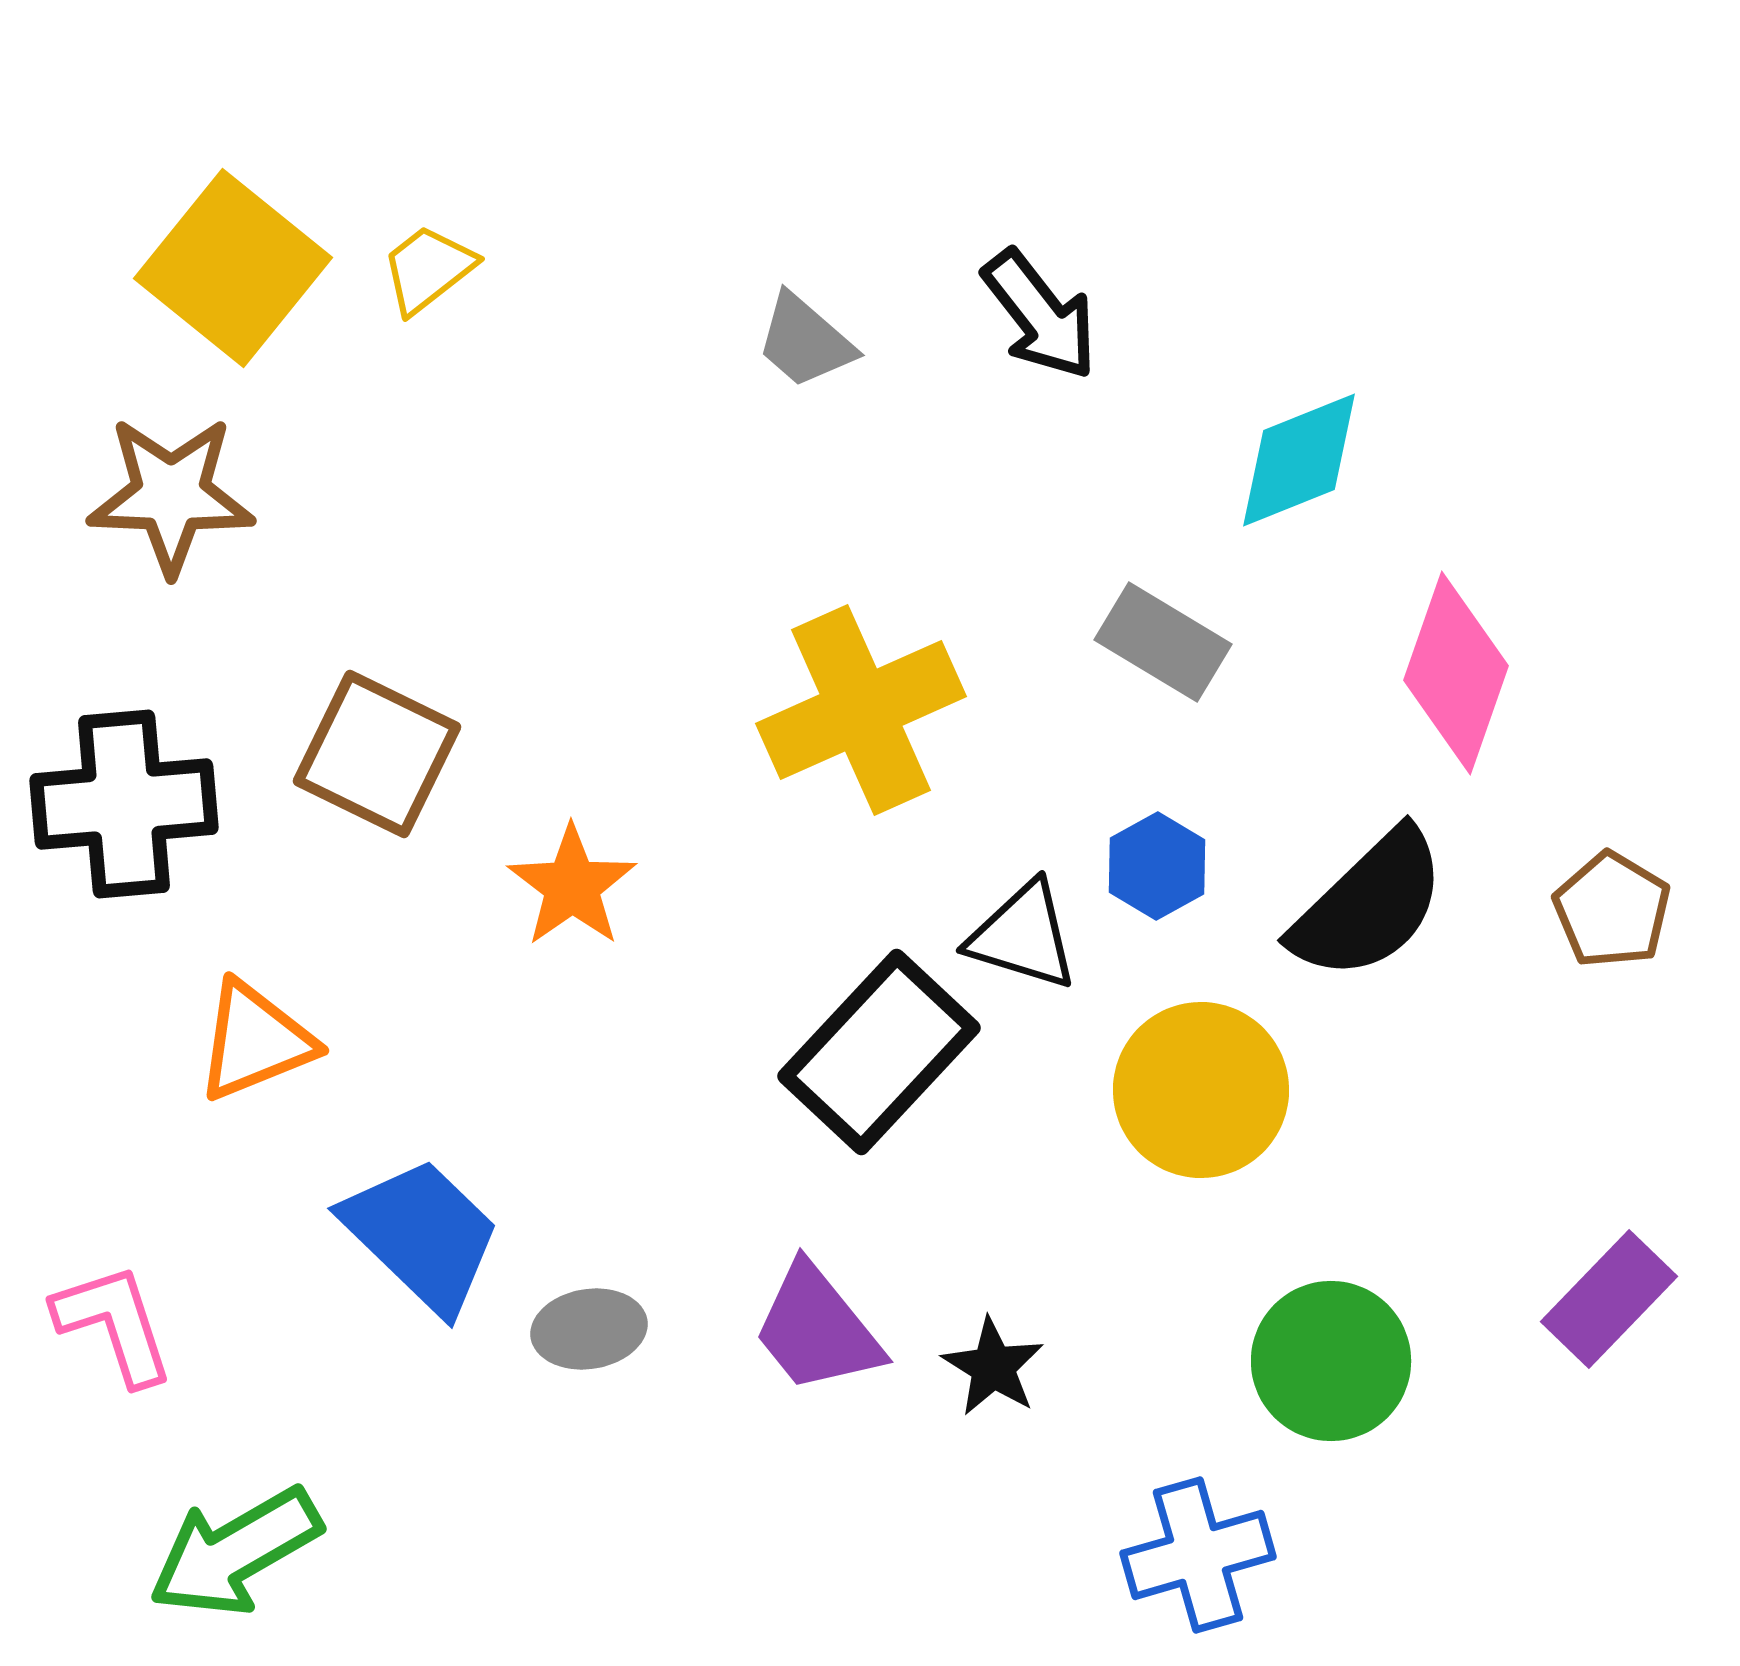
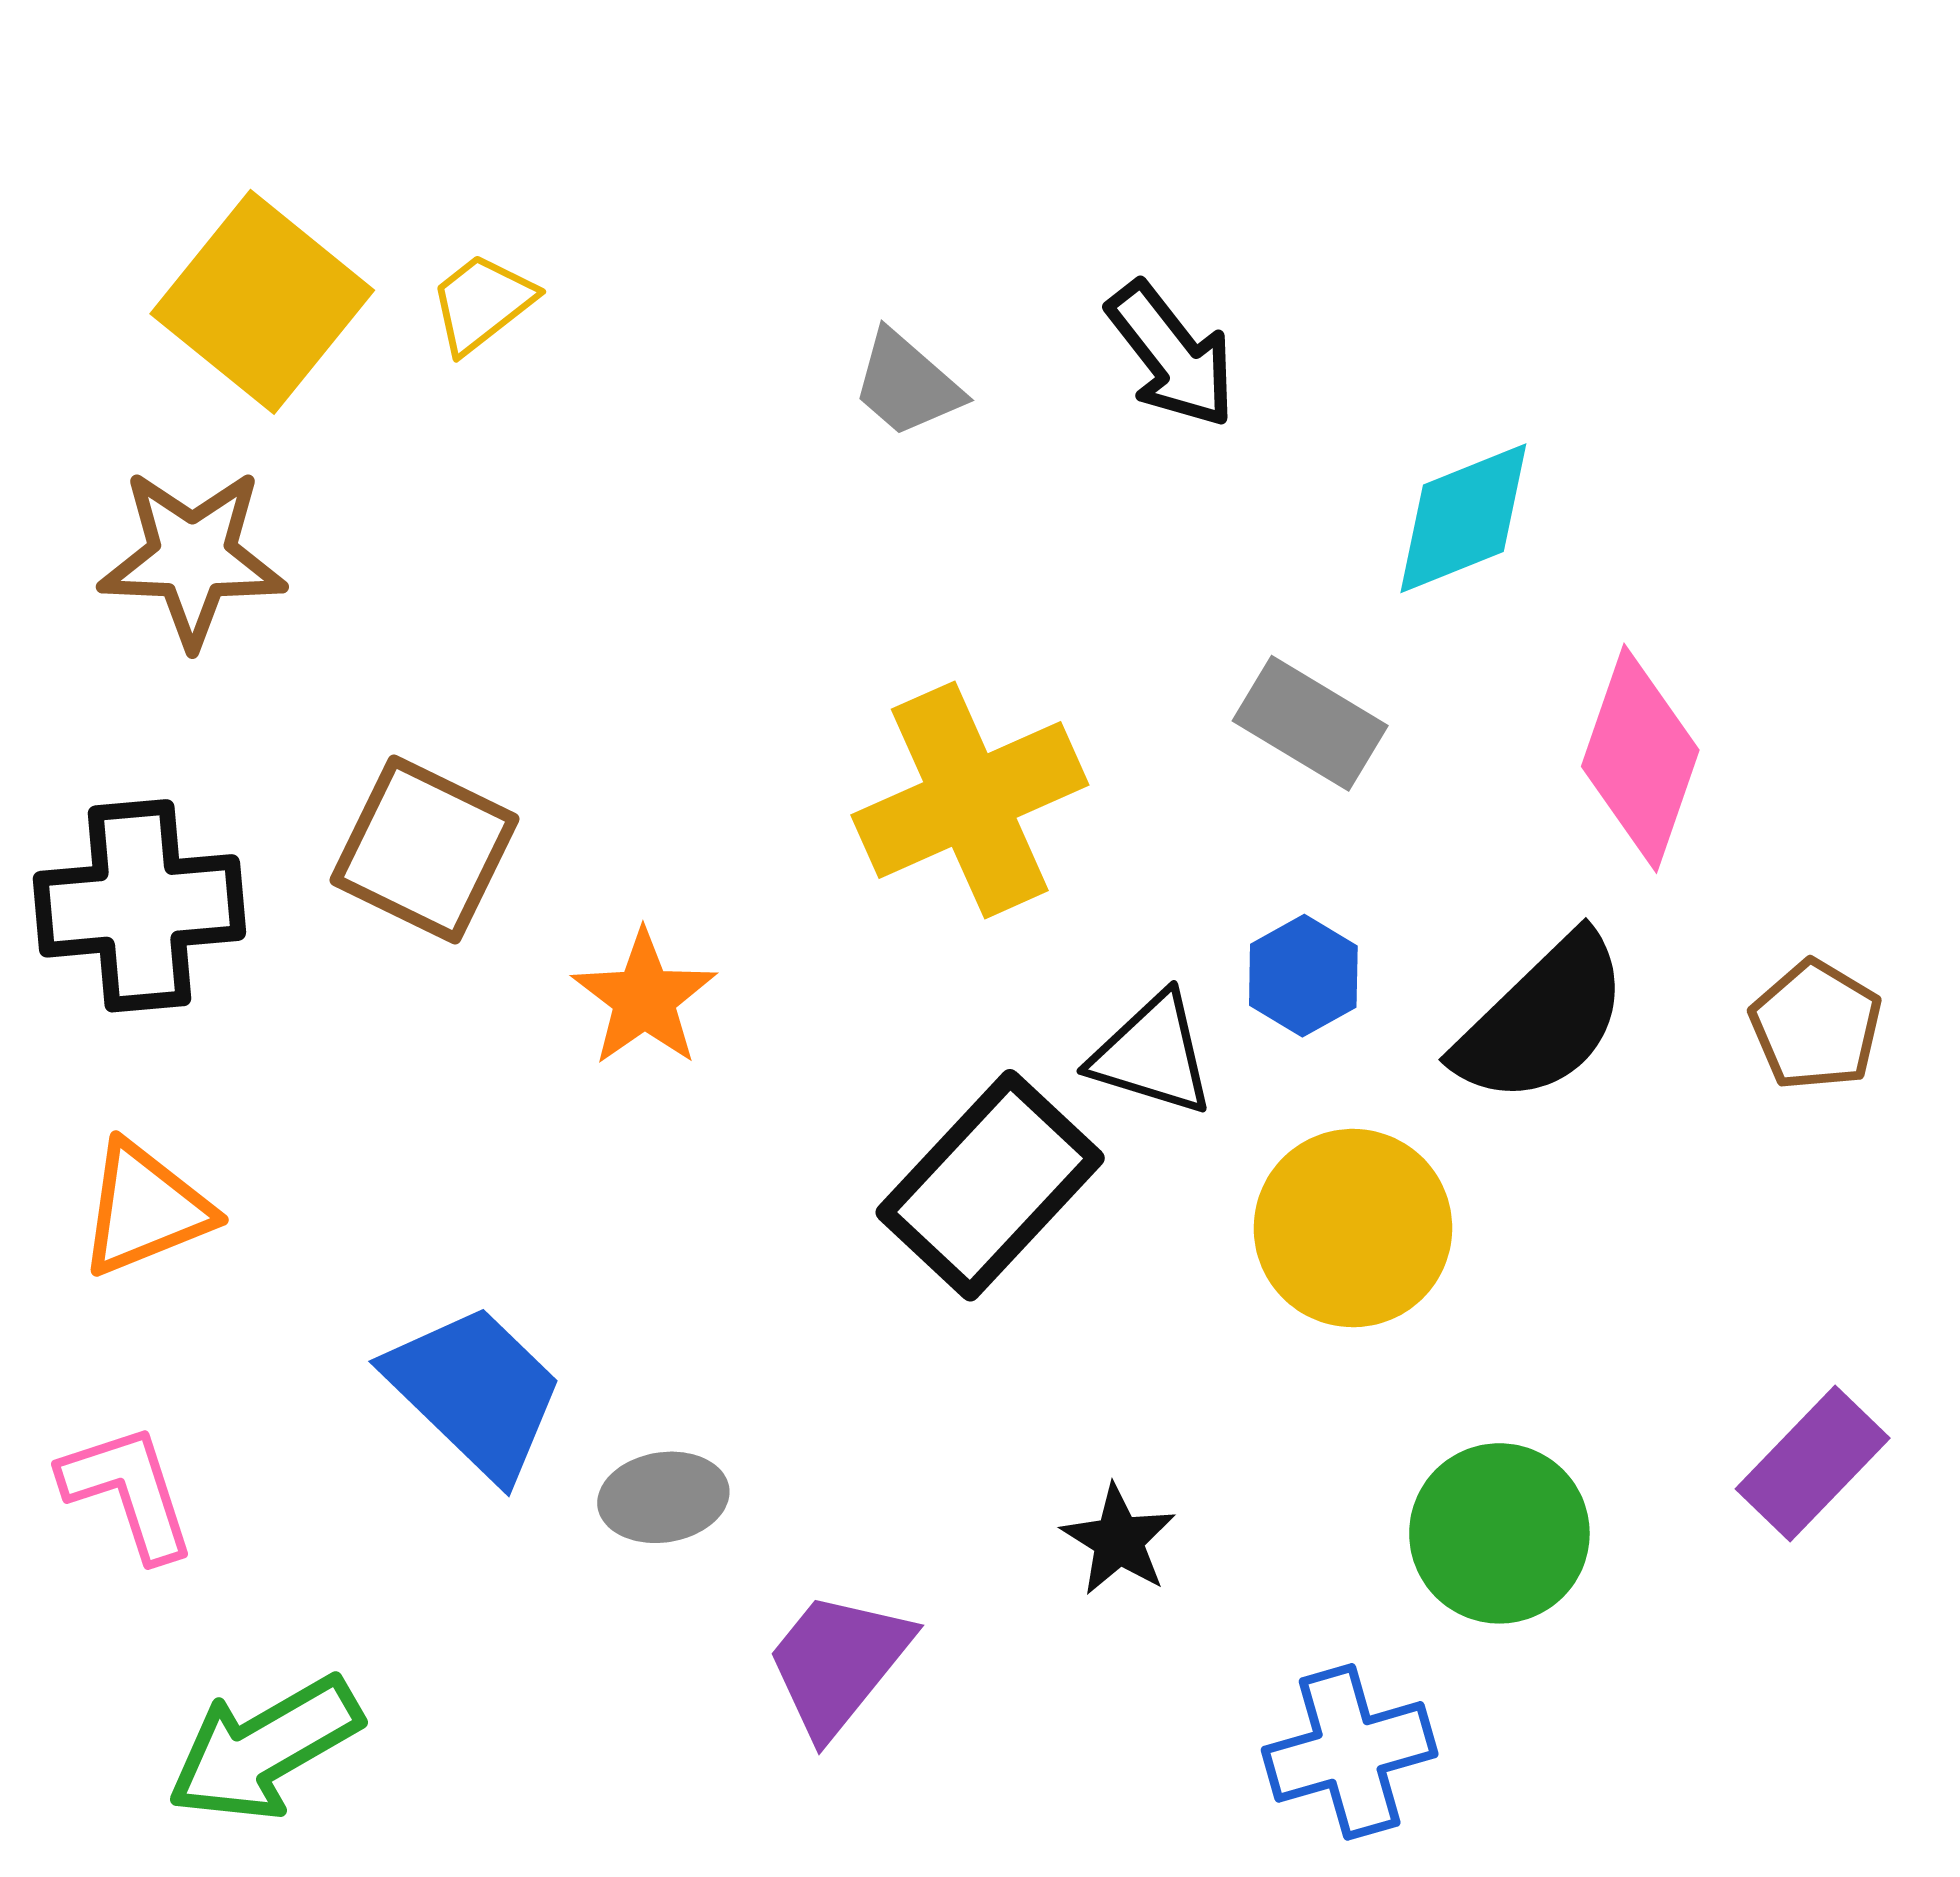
orange triangle: (255, 1041) -> (145, 1209), moved
purple trapezoid: (817, 1329) -> (838, 1663), moved, turned 78

